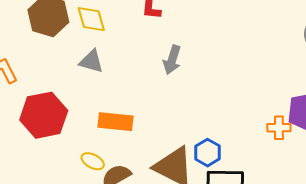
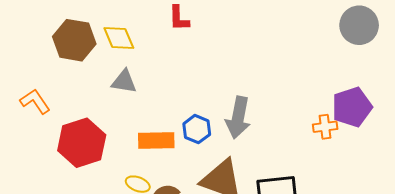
gray arrow: (172, 60) -> (238, 118), moved, size x1.4
blue hexagon: (208, 153) -> (197, 129), moved

